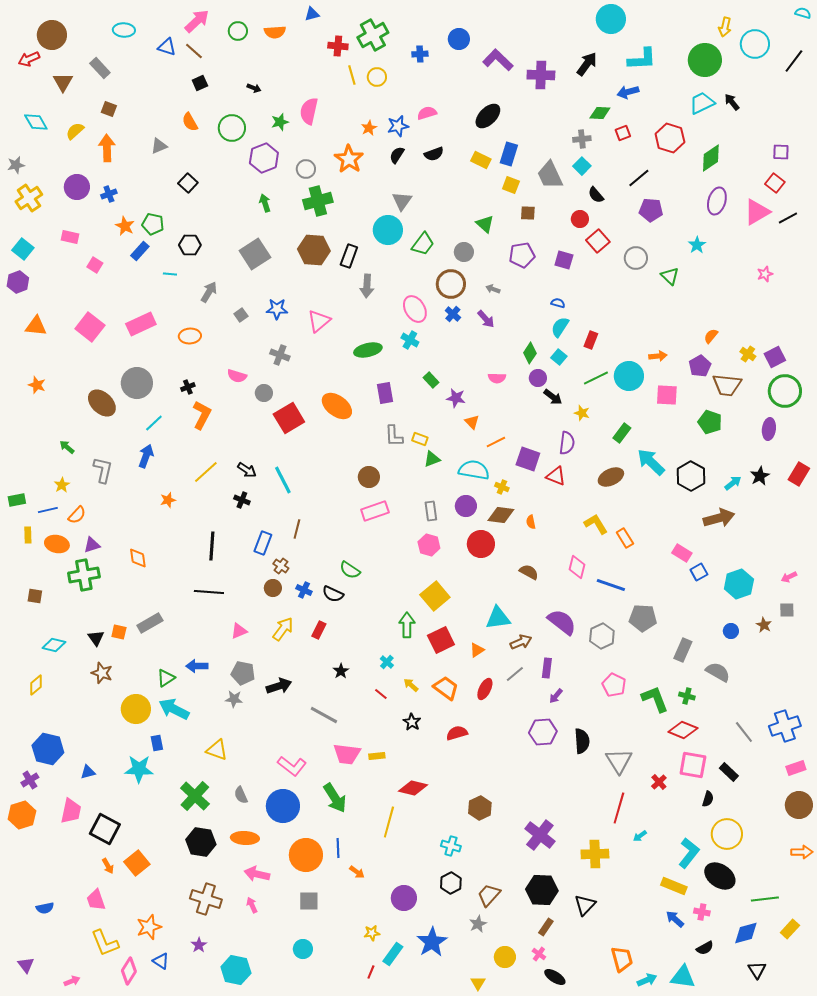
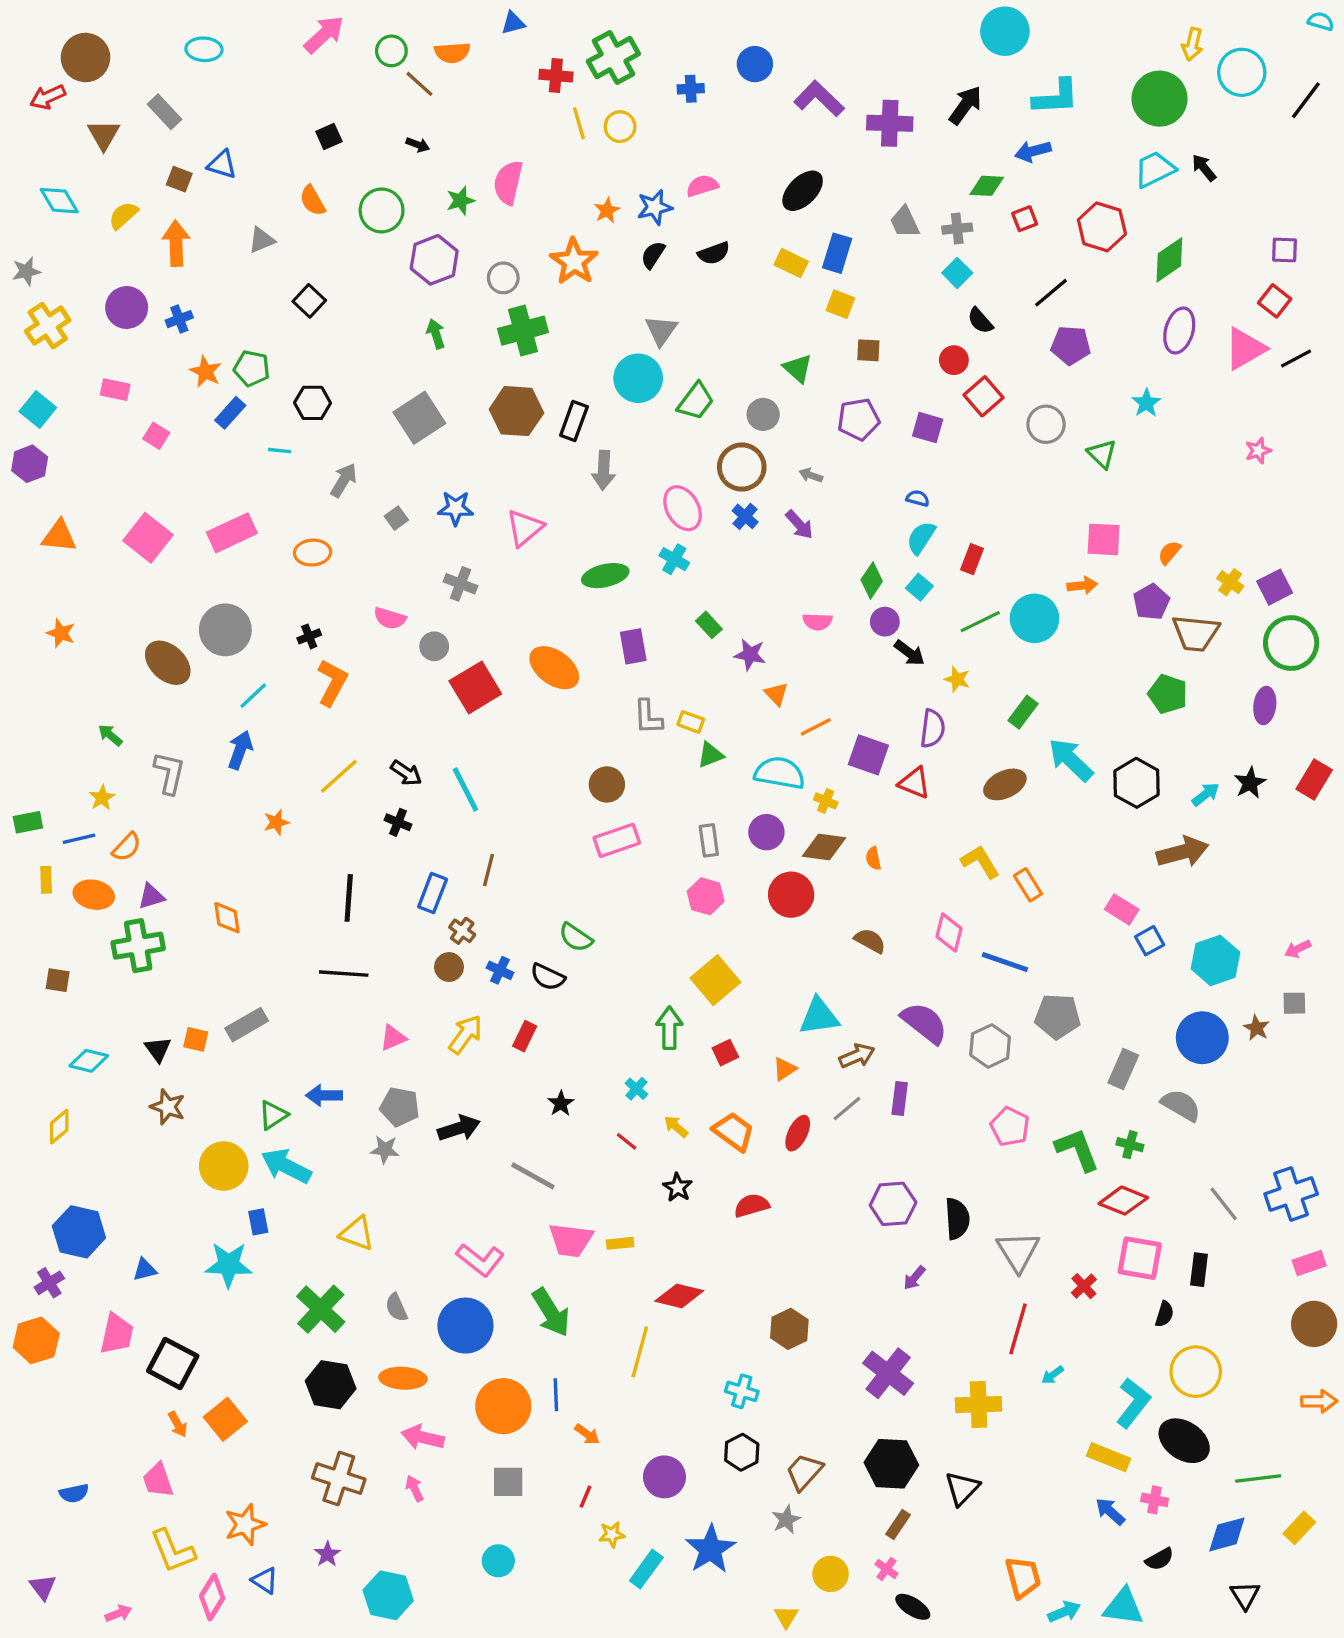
blue triangle: (167, 47) -> (222, 164), moved
brown line: (194, 51) -> (419, 84), moved
gray trapezoid: (550, 175) -> (905, 222), moved, size x0.7
pink square: (667, 395) -> (1104, 539), moved
blue circle: (731, 631) -> (1202, 1038), size x2.0
red square: (441, 640) -> (725, 1053), size x0.6
purple arrow: (556, 696) -> (914, 1278), moved
black rectangle: (729, 772) -> (1199, 1270), turned 54
red line: (371, 972) -> (586, 1497), moved

